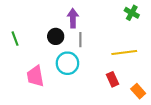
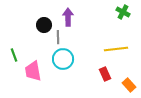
black circle: (56, 36) -> (44, 25), moved
green line: (15, 39) -> (14, 55), moved
gray line: (80, 40) -> (58, 37), moved

